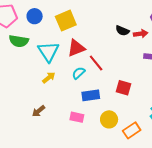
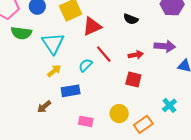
red arrow: (141, 34) -> (136, 55), moved
red triangle: (76, 48) -> (92, 26), moved
blue rectangle: (91, 95) -> (71, 91), moved
pink rectangle: (77, 117) -> (86, 121), moved

